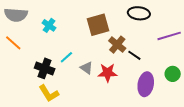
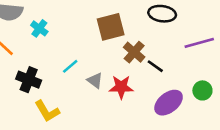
cyan cross: (49, 25) -> (39, 28), moved
black cross: (45, 68) -> (29, 80), moved
purple ellipse: (146, 84) -> (169, 103), turned 40

